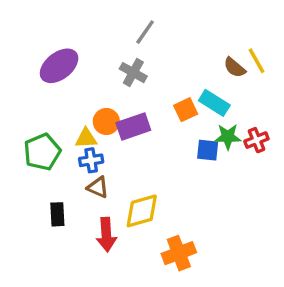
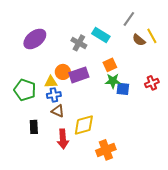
gray line: (145, 32) -> (129, 19), moved
cyan rectangle: (214, 103) -> (101, 35), moved
green star: (228, 137) -> (113, 81), moved
green pentagon: (42, 152) -> (25, 90), turned -30

